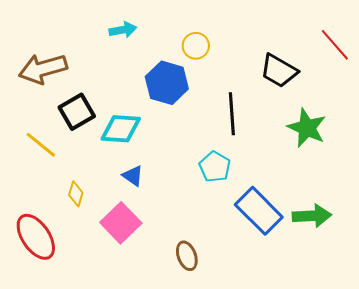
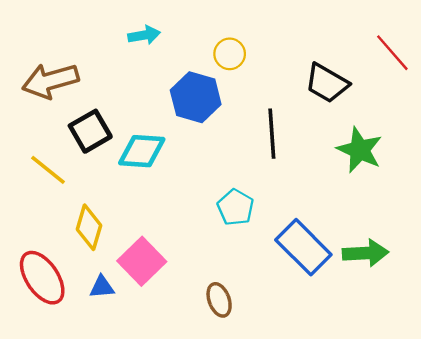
cyan pentagon: (215, 167) -> (235, 207), moved
blue triangle: (133, 176) -> (102, 287), moved, turned -40
yellow diamond: (76, 194) -> (89, 227), size x1.5

